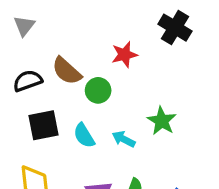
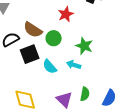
green star: (162, 121) -> (84, 46), moved
black square: (44, 125) -> (30, 54), moved

